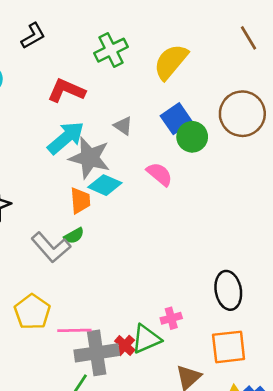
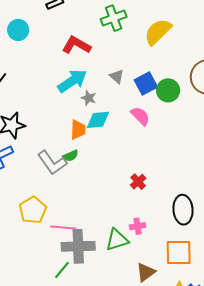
blue square: (176, 119) -> (146, 83), moved
gray star: (90, 158) -> (89, 98), size x0.5
cyan diamond: (105, 185) -> (98, 120), turned -35
red cross: (125, 345) -> (138, 182), moved

